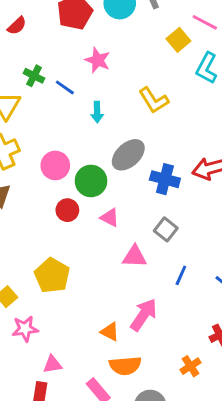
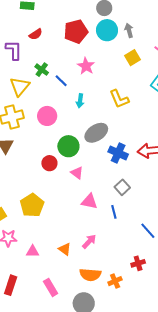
yellow square: (178, 40) -> (133, 58), moved
pink circle: (55, 165) -> (47, 116), moved
gray square: (166, 229) -> (122, 187), moved
blue line: (181, 275) -> (114, 212), moved, turned -48
pink arrow: (144, 315) -> (89, 242), size x0.7
pink triangle: (52, 364) -> (33, 251), moved
orange semicircle: (125, 366) -> (90, 275), moved

